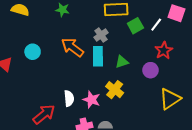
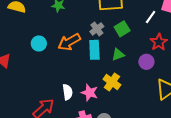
green square: (135, 26) -> (122, 29), moved
orange arrow: (72, 47) -> (69, 42), turned -65
cyan circle: (33, 52) -> (39, 43), moved

